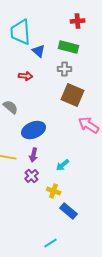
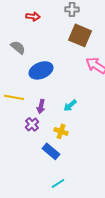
purple arrow: (34, 155) -> (41, 106), moved
purple cross: (32, 176) -> (32, 124), moved
blue rectangle: (69, 211) -> (51, 151), moved

